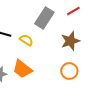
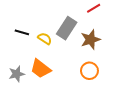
gray rectangle: (44, 18) -> (67, 28), moved

